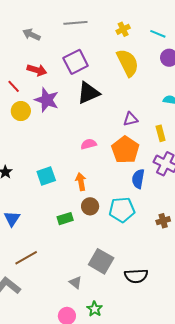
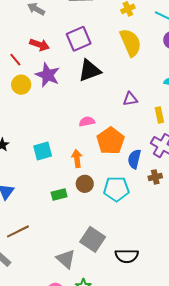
orange pentagon: (125, 150) -> (111, 141), moved
brown cross: (163, 221) -> (155, 177), moved
gray triangle: (75, 282) -> (66, 259), size x1.5

